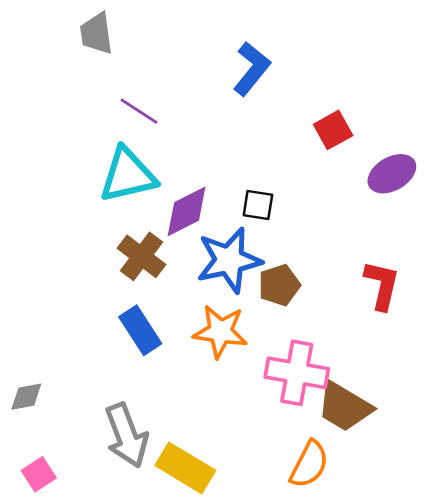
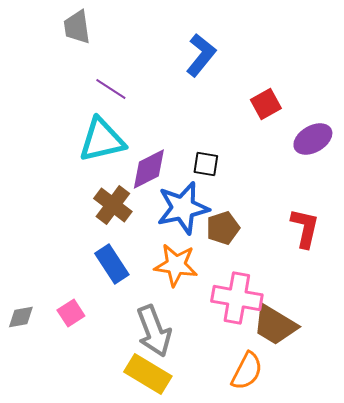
gray arrow: (126, 435) -> (154, 331), moved
pink square: (39, 474) -> (71, 313), moved

